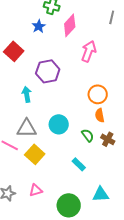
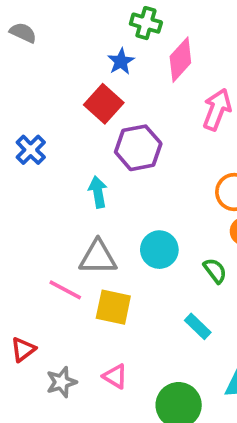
red square: (14, 51) -> (104, 104), moved
yellow square: (35, 154) -> (113, 307), turned -30
pink triangle: (36, 190) -> (115, 376), turned 48

